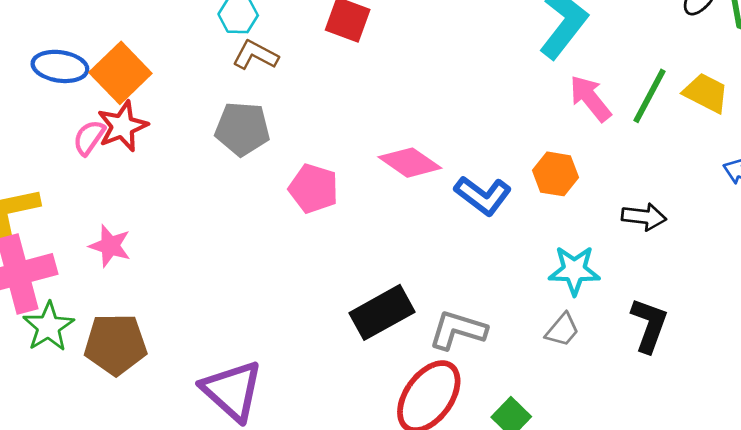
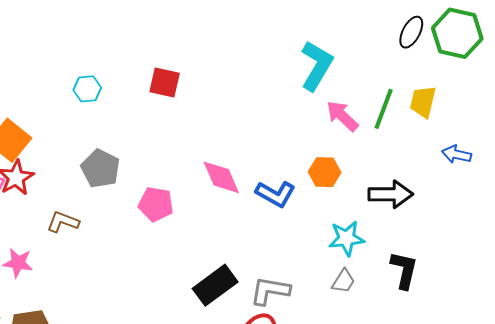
brown L-shape: (255, 55) -> (63, 222), moved
yellow trapezoid: (706, 93) -> (423, 102), turned -96
gray pentagon: (242, 129) -> (100, 169), turned 30
pink diamond: (410, 163) -> (221, 177), turned 39
black arrow: (644, 217) -> (391, 194), size x1.4

